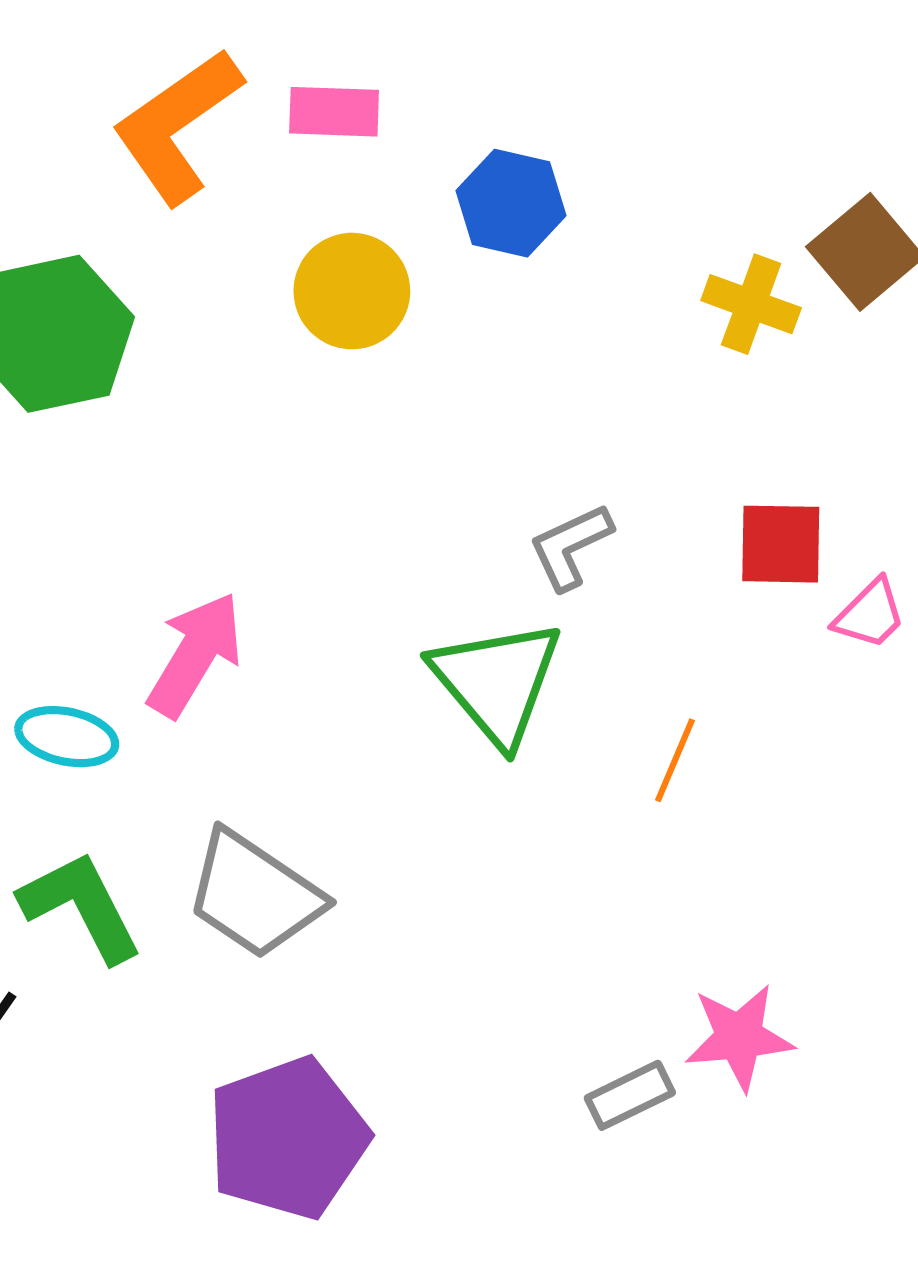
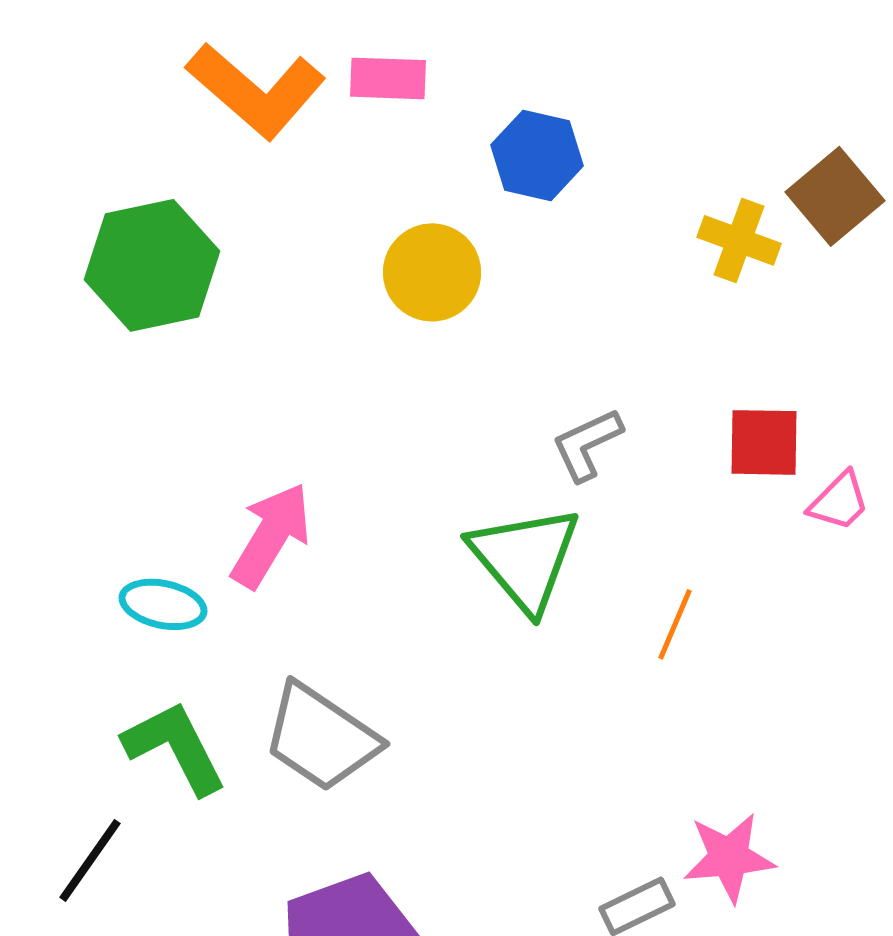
orange L-shape: (177, 126) -> (256, 90), turned -104
yellow circle: (352, 291) -> (432, 272), moved

